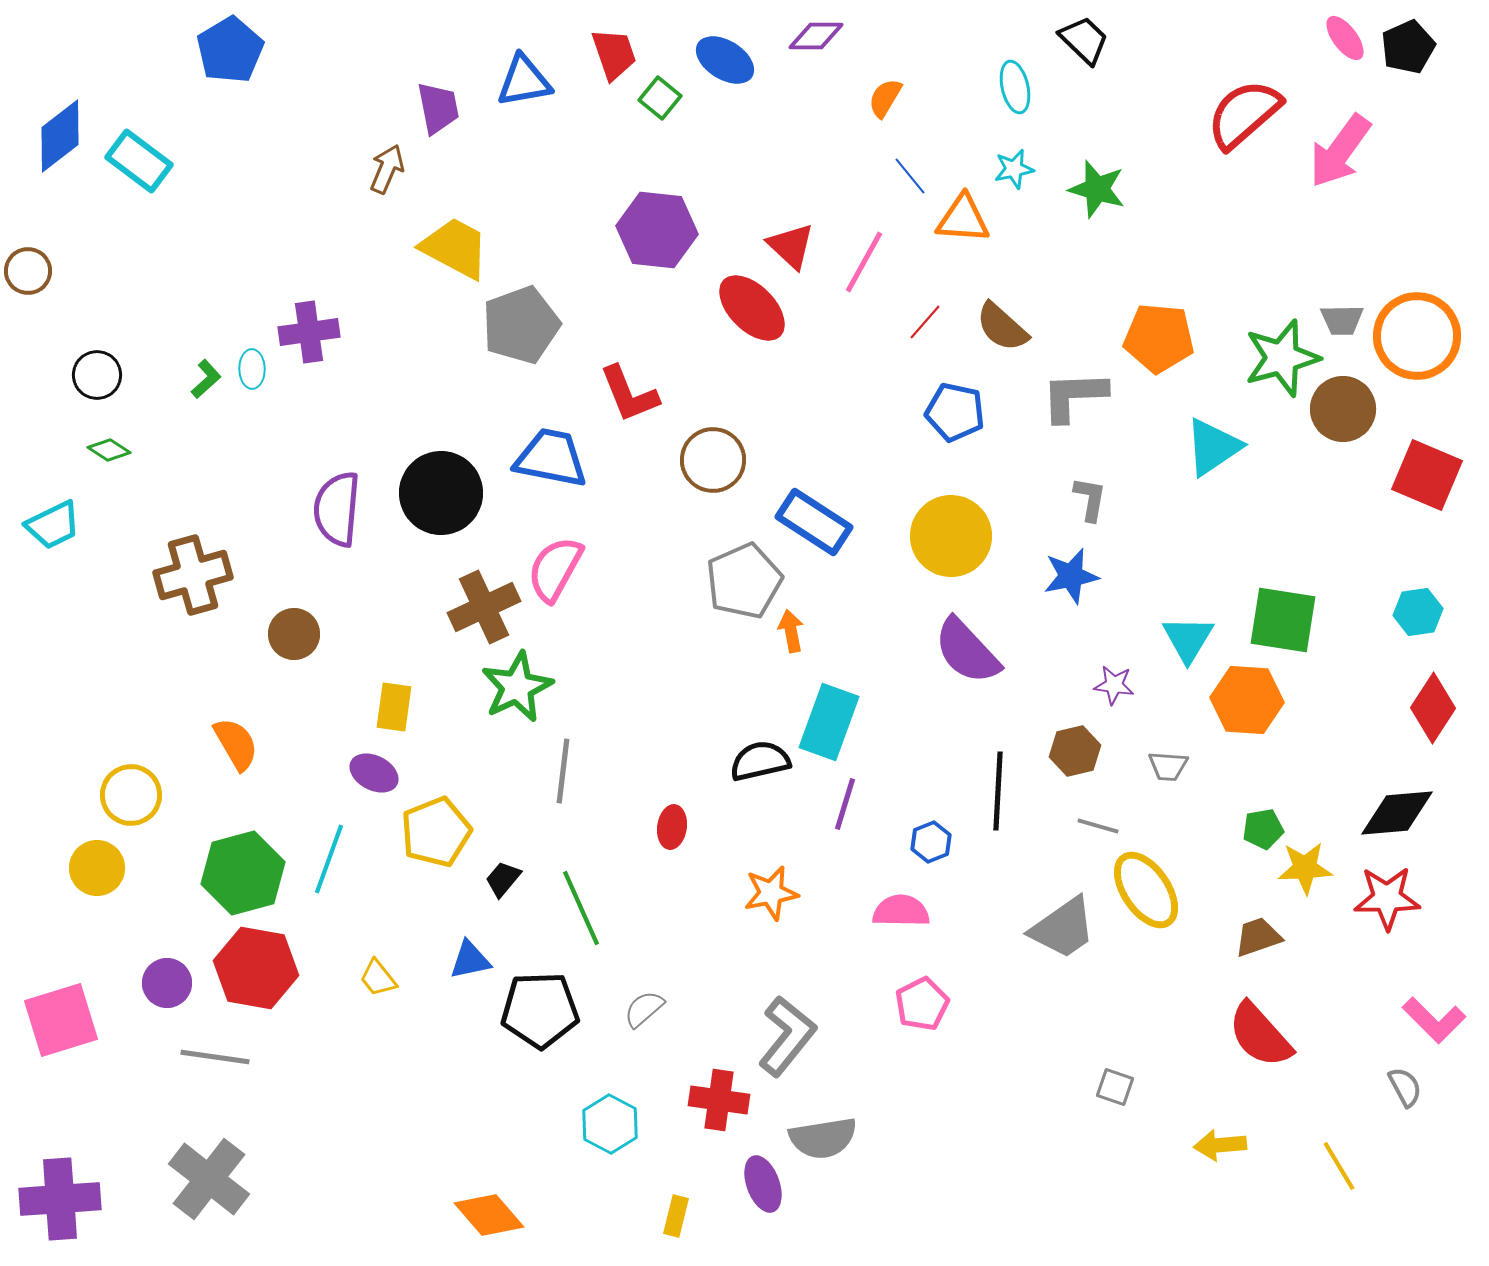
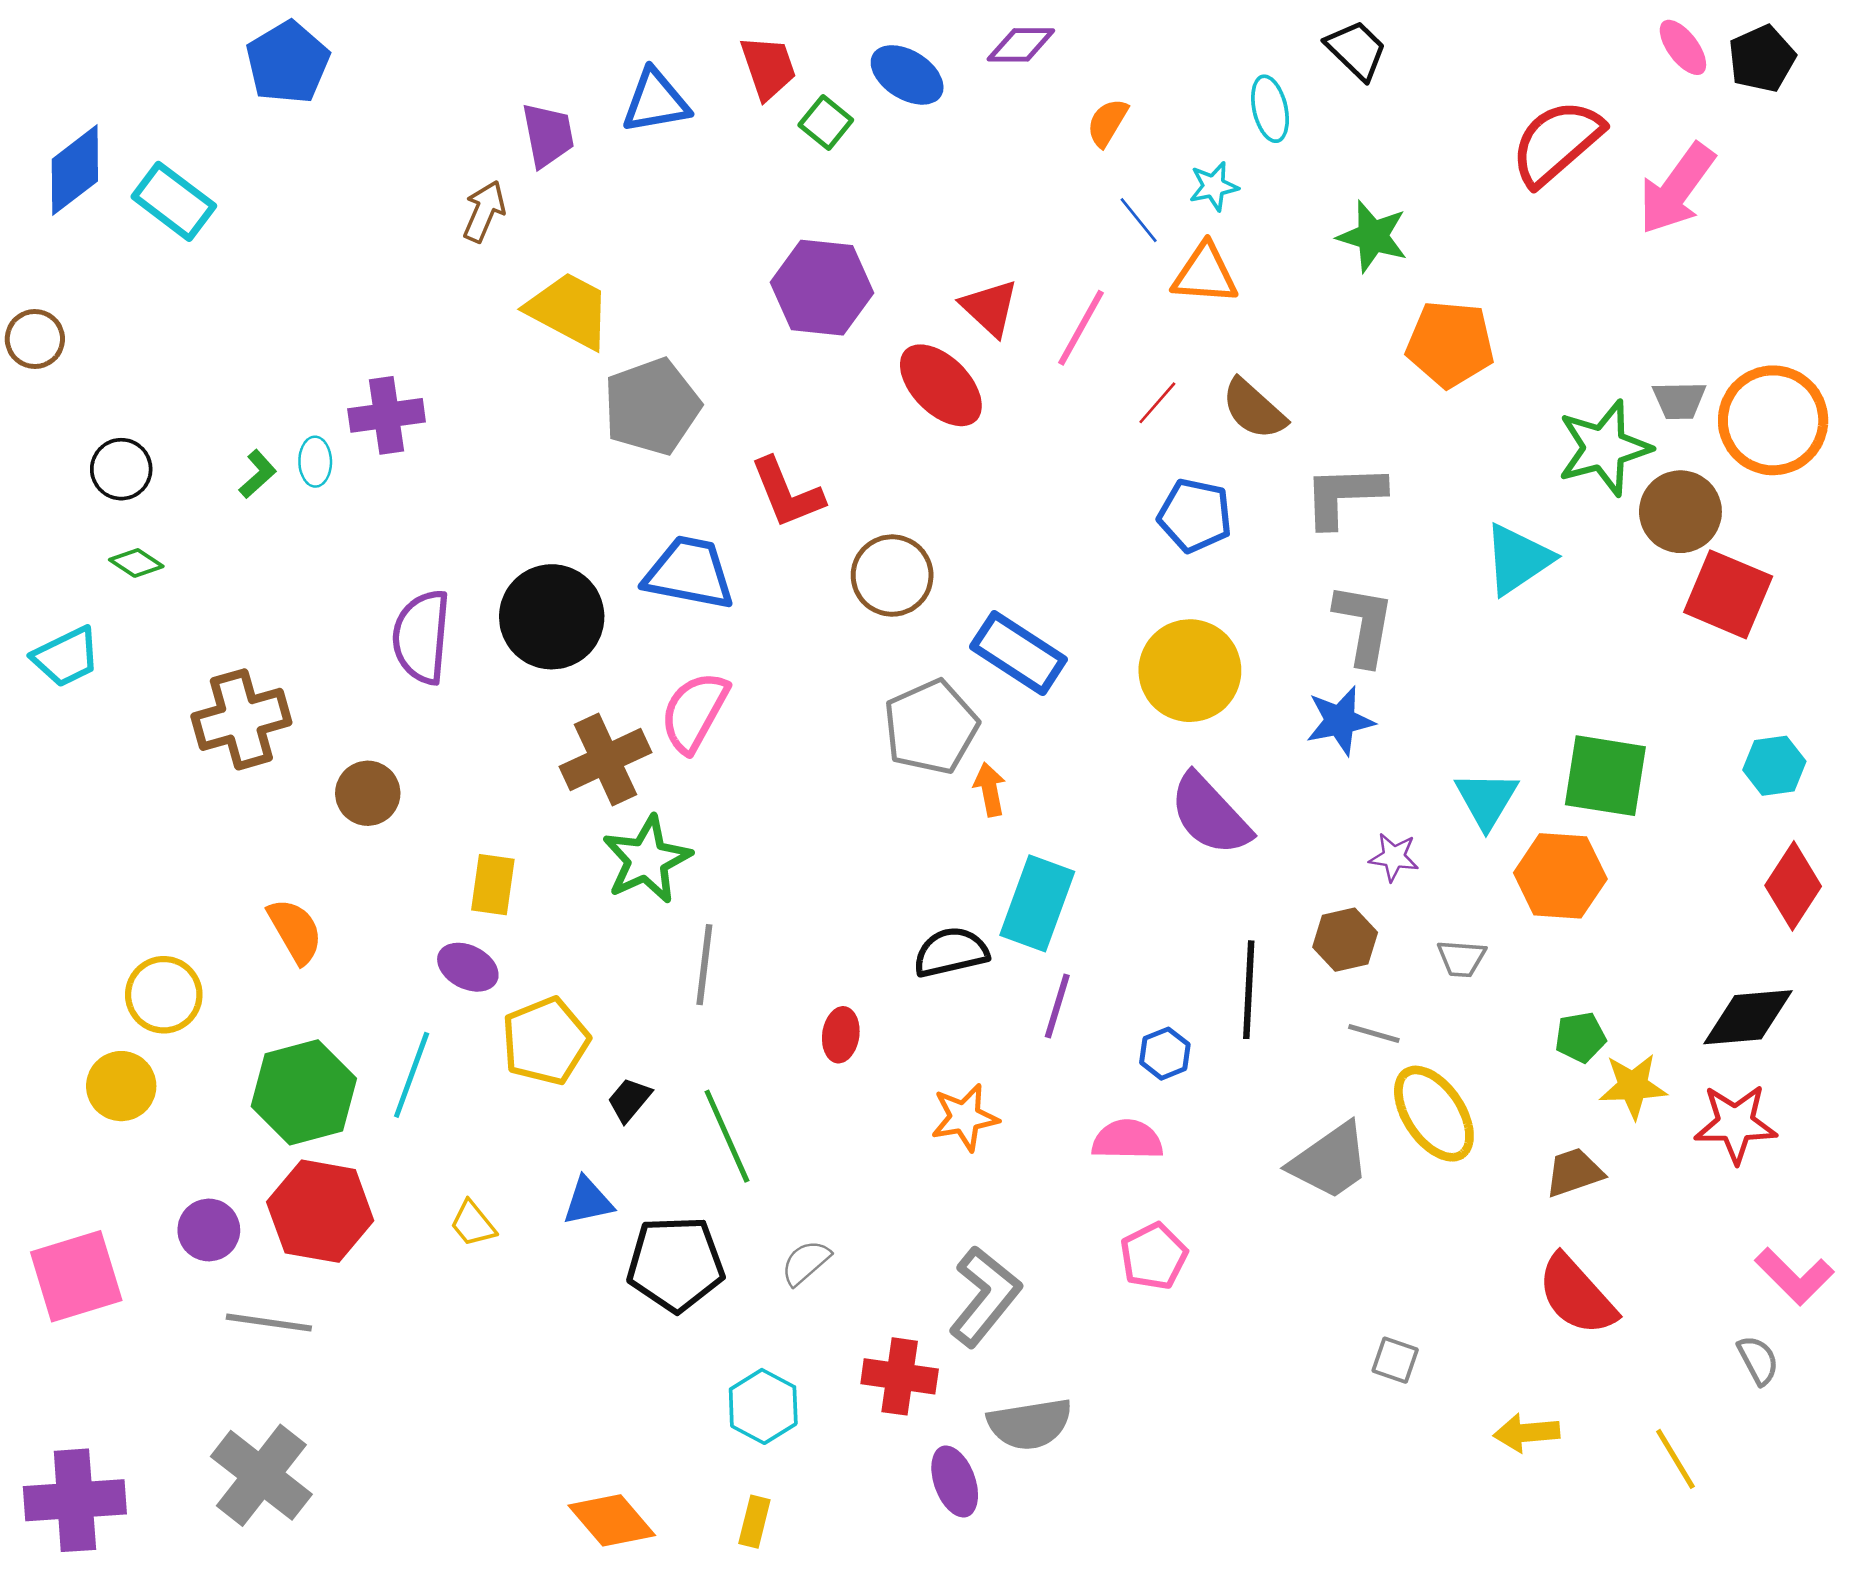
cyan star: (1014, 169) -> (1214, 186), moved
orange pentagon: (1159, 338) -> (1450, 344), moved
red square: (1427, 475) -> (1728, 594), moved
gray L-shape: (1090, 499) -> (1364, 624), size x1.5
yellow rectangle: (676, 1216) -> (754, 1522), moved

